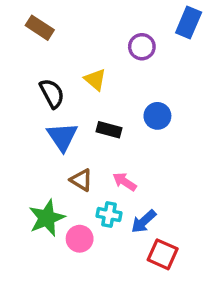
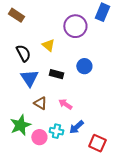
purple circle: (142, 47) -> (75, 26), size x1.5
cyan cross: (109, 215) -> (56, 131), moved
red square: (163, 254) -> (97, 143), moved

